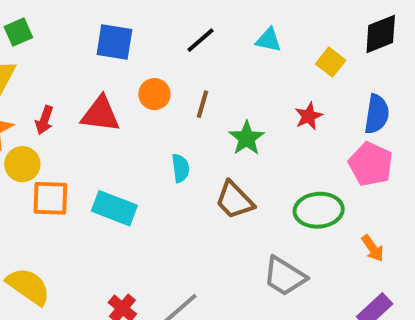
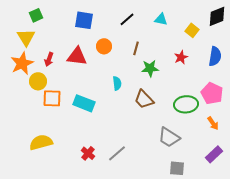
brown line: (203, 104) -> (136, 48), moved
green star: (247, 138) -> (150, 68), turned 30
pink pentagon: (371, 164) -> (212, 93), moved
yellow semicircle: (28, 286) -> (41, 142), turned -50

